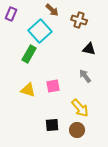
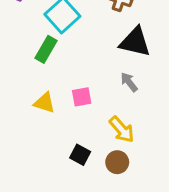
black triangle: (89, 49) -> (135, 42), size x1.6
black square: (52, 125) -> (80, 155), turned 32

